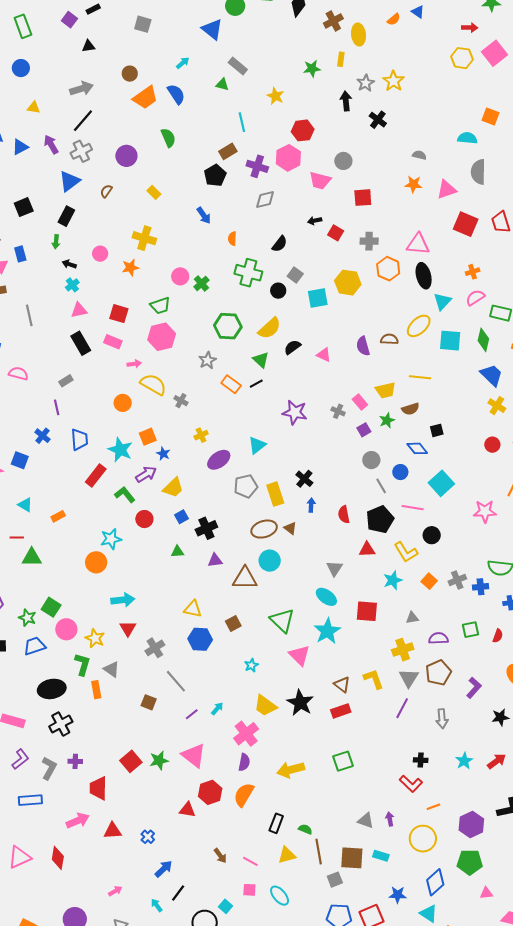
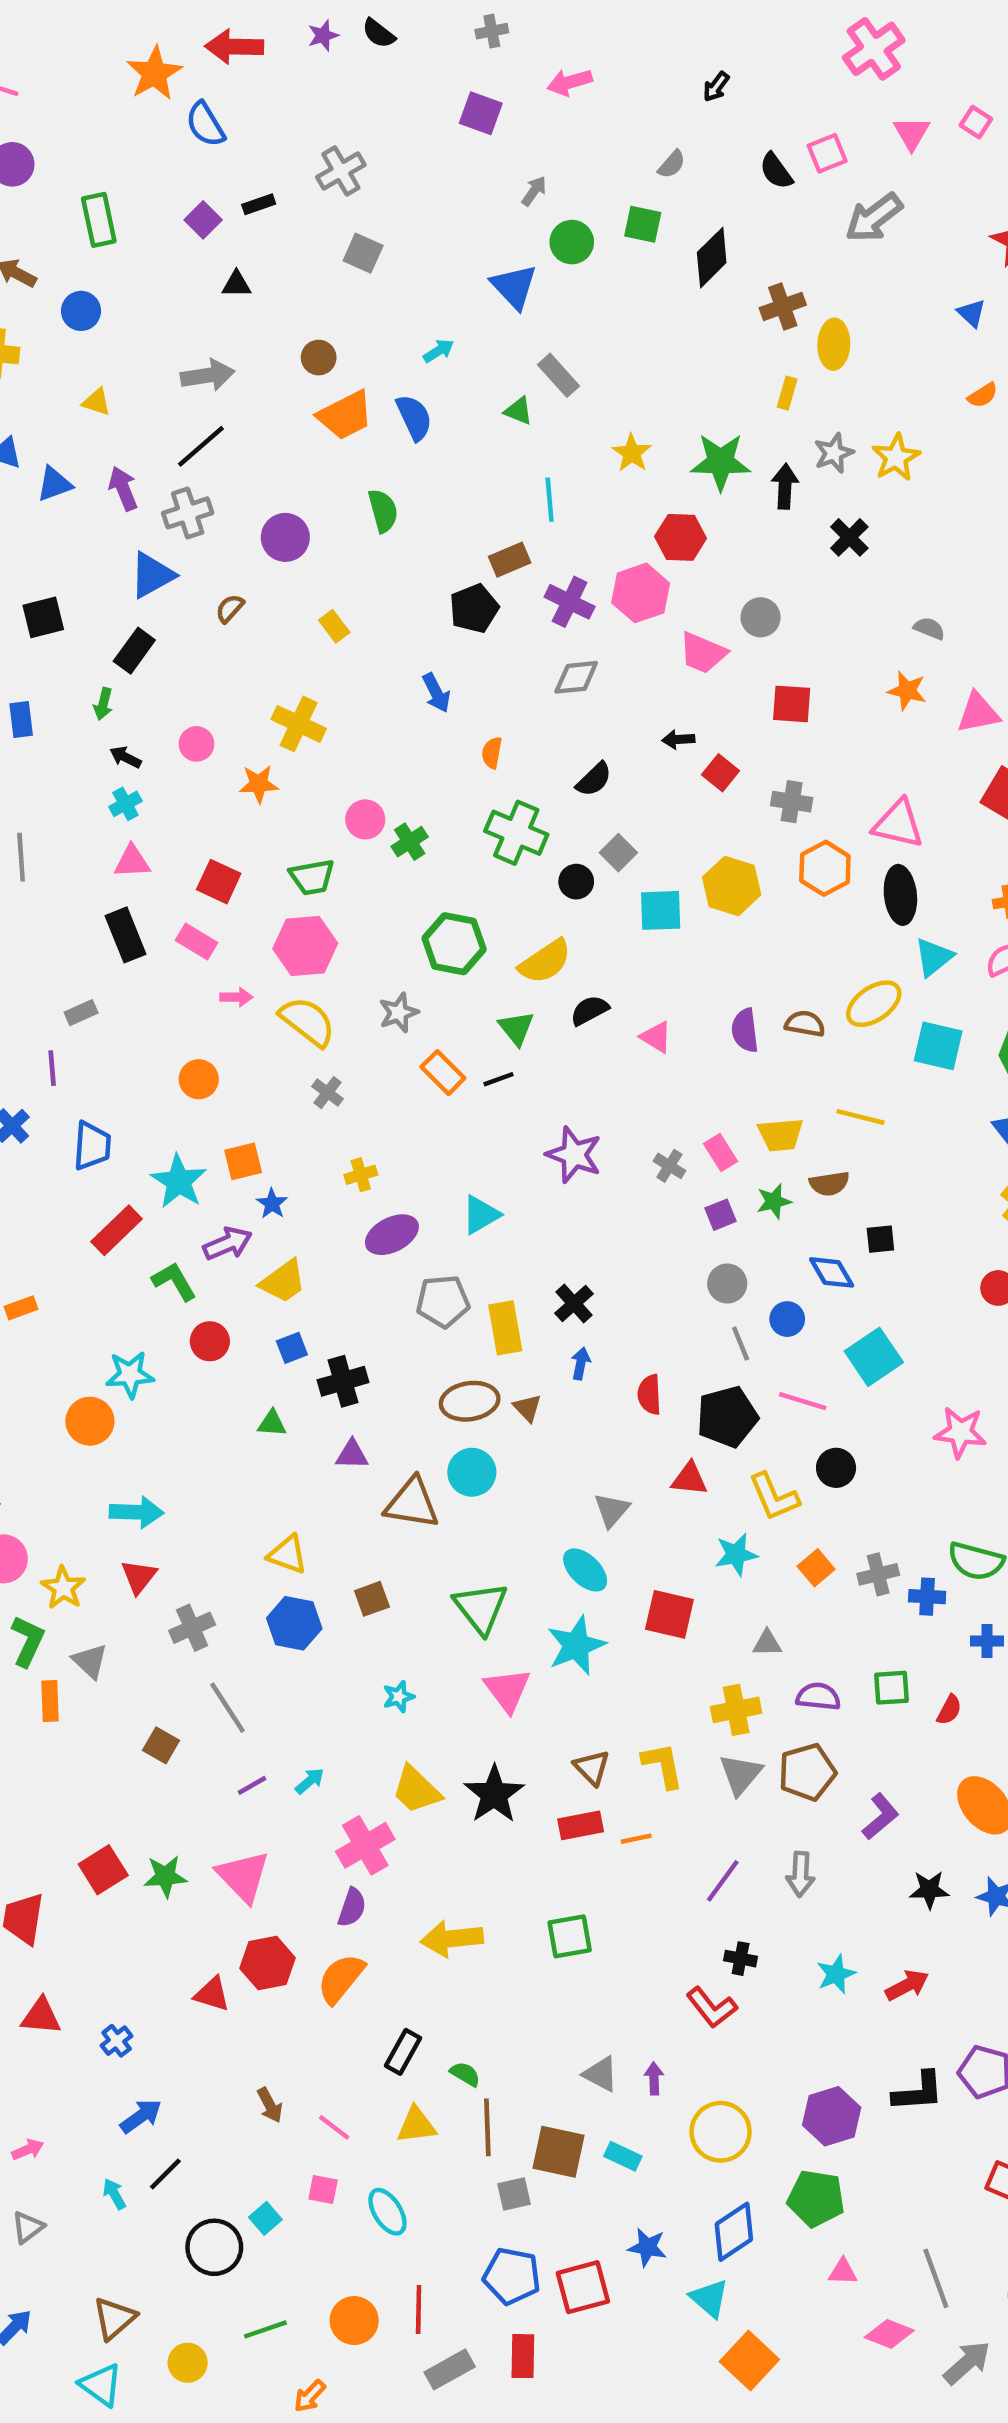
orange semicircle: (394, 19) -> (983, 395), moved
green star: (312, 69) -> (721, 462), moved, size x1.5
yellow semicircle: (153, 384) -> (308, 1021), moved
purple line: (402, 708) -> (723, 1881), moved
orange line: (433, 807) -> (636, 1839), moved

